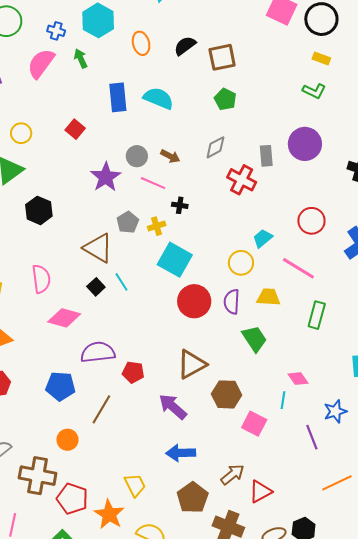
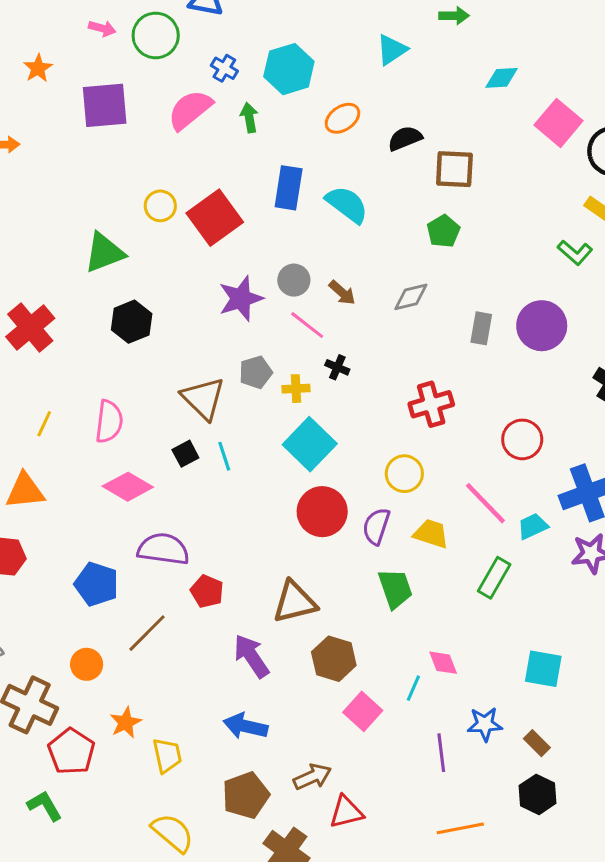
orange ellipse: (141, 43) -> (342, 118), turned 55
red square: (75, 129) -> (215, 218), size x1.8
yellow circle: (21, 133) -> (160, 206), moved
red cross: (242, 180) -> (431, 404), moved, turned 32
cyan trapezoid: (263, 238) -> (533, 526), moved
orange star: (109, 514) -> (126, 723), moved, size x0.7

